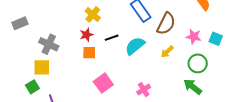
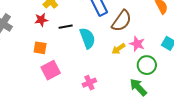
pink star: (194, 37) -> (137, 44), moved
cyan semicircle: (135, 46) -> (87, 38), turned 100
orange square: (89, 53) -> (40, 48), moved

